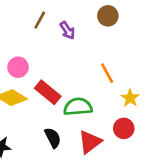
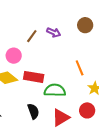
brown line: (40, 20) -> (32, 36), moved
purple arrow: (67, 30) -> (54, 32), turned -40
red rectangle: (48, 92) -> (34, 77), turned -36

